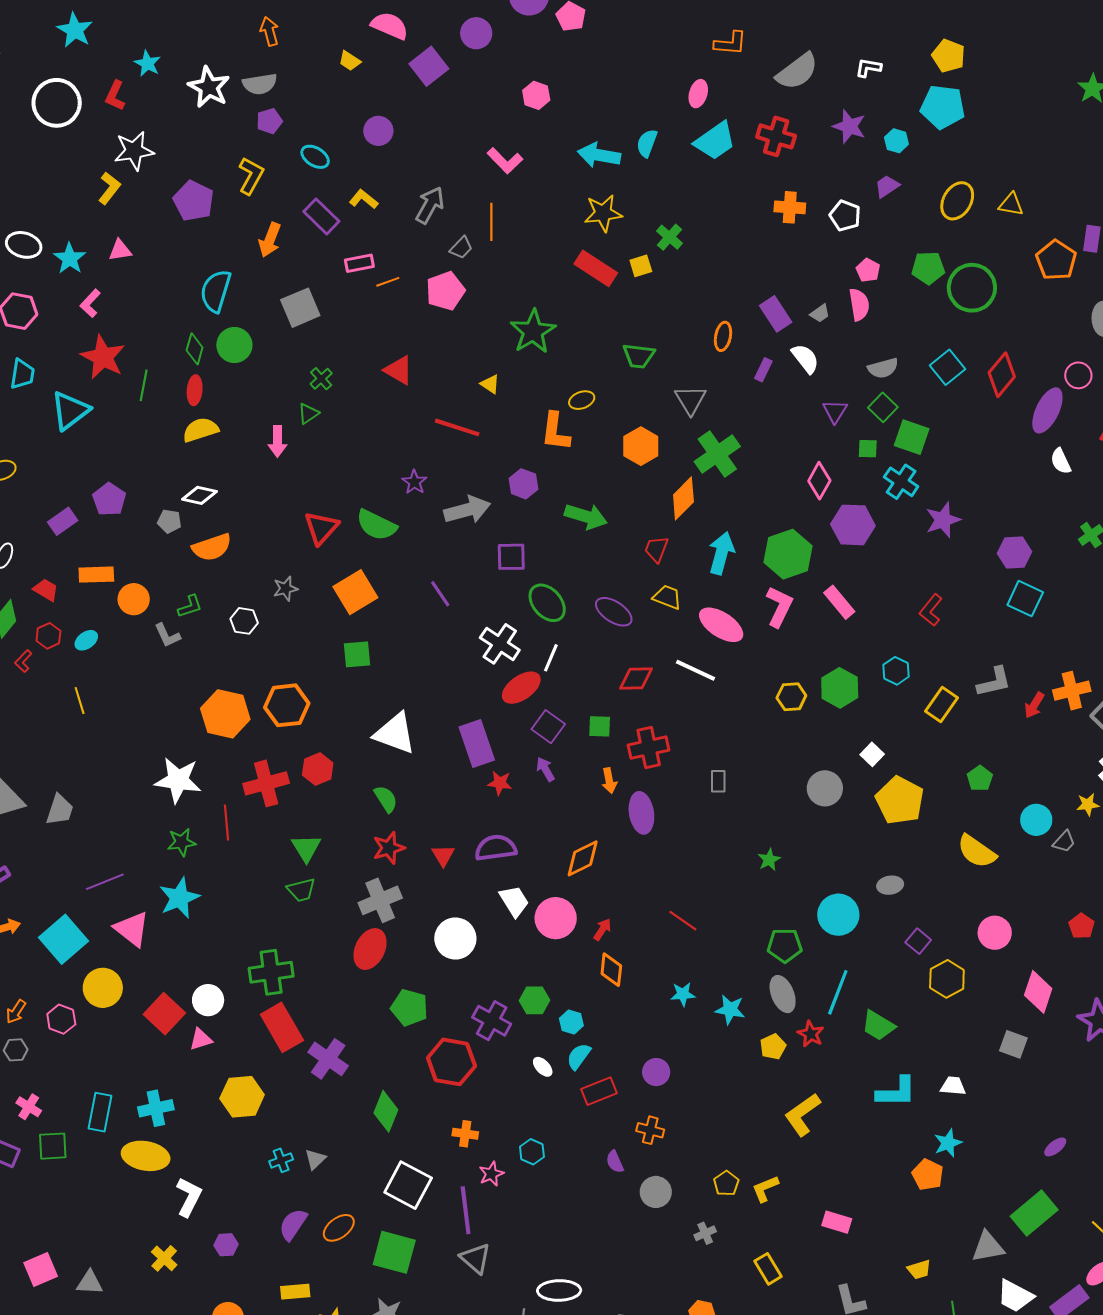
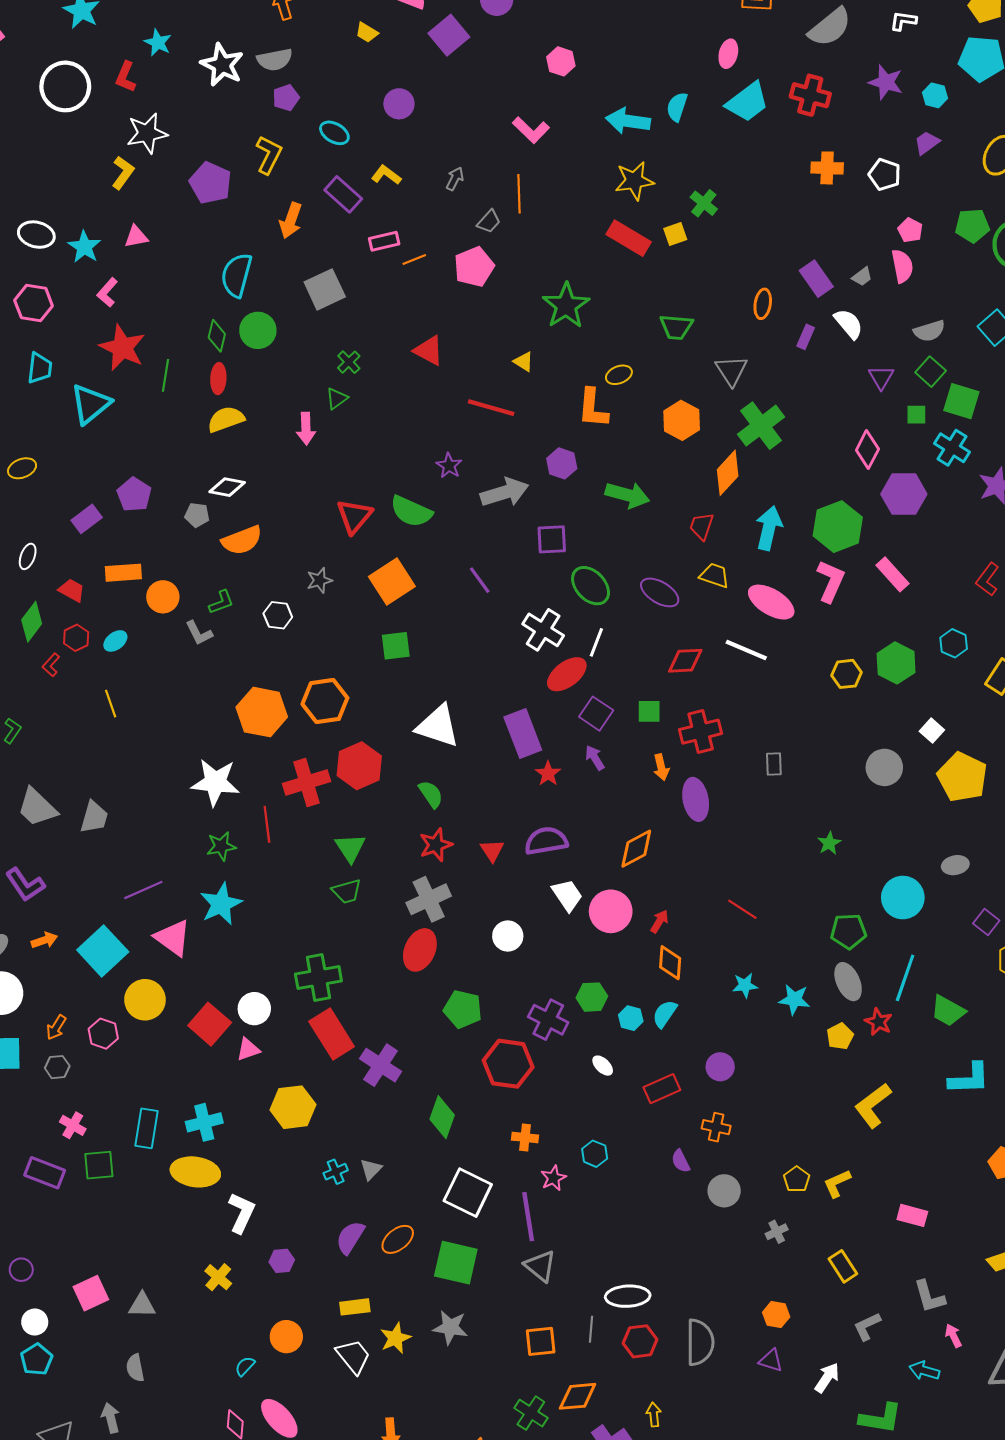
gray arrow: (430, 205) -> (455, 179), size x0.6
red hexagon: (318, 769) -> (359, 766), size x1.4
red star: (500, 783) -> (548, 774), turned 30
white circle: (455, 938) -> (508, 936), size x0.7
cyan semicircle: (579, 1056) -> (665, 1014), moved

